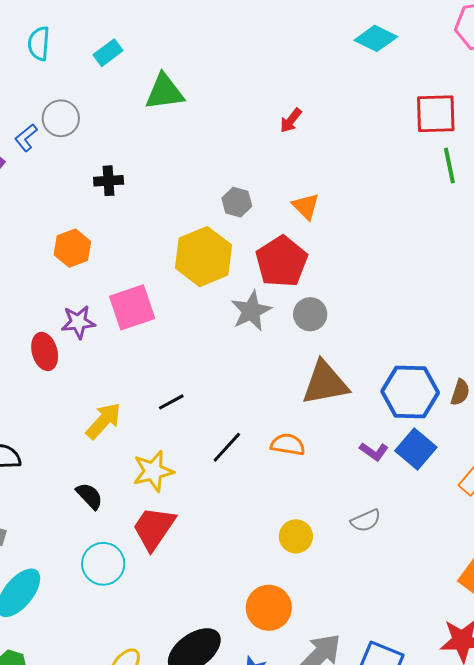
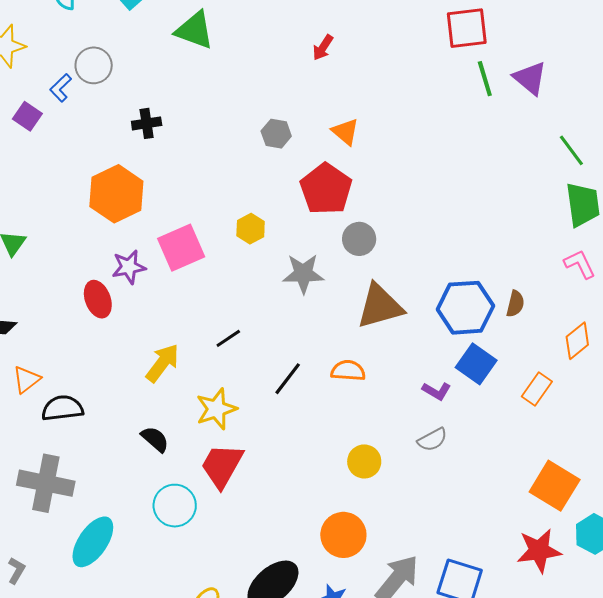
green triangle: (164, 92) -> (195, 30), turned 33
orange hexagon: (72, 248) -> (116, 194), size x1.5
yellow hexagon: (203, 257) -> (251, 229), moved, size x0.5
gray star: (251, 311) -> (303, 274), moved, turned 30
purple L-shape: (374, 451) -> (437, 391), moved

